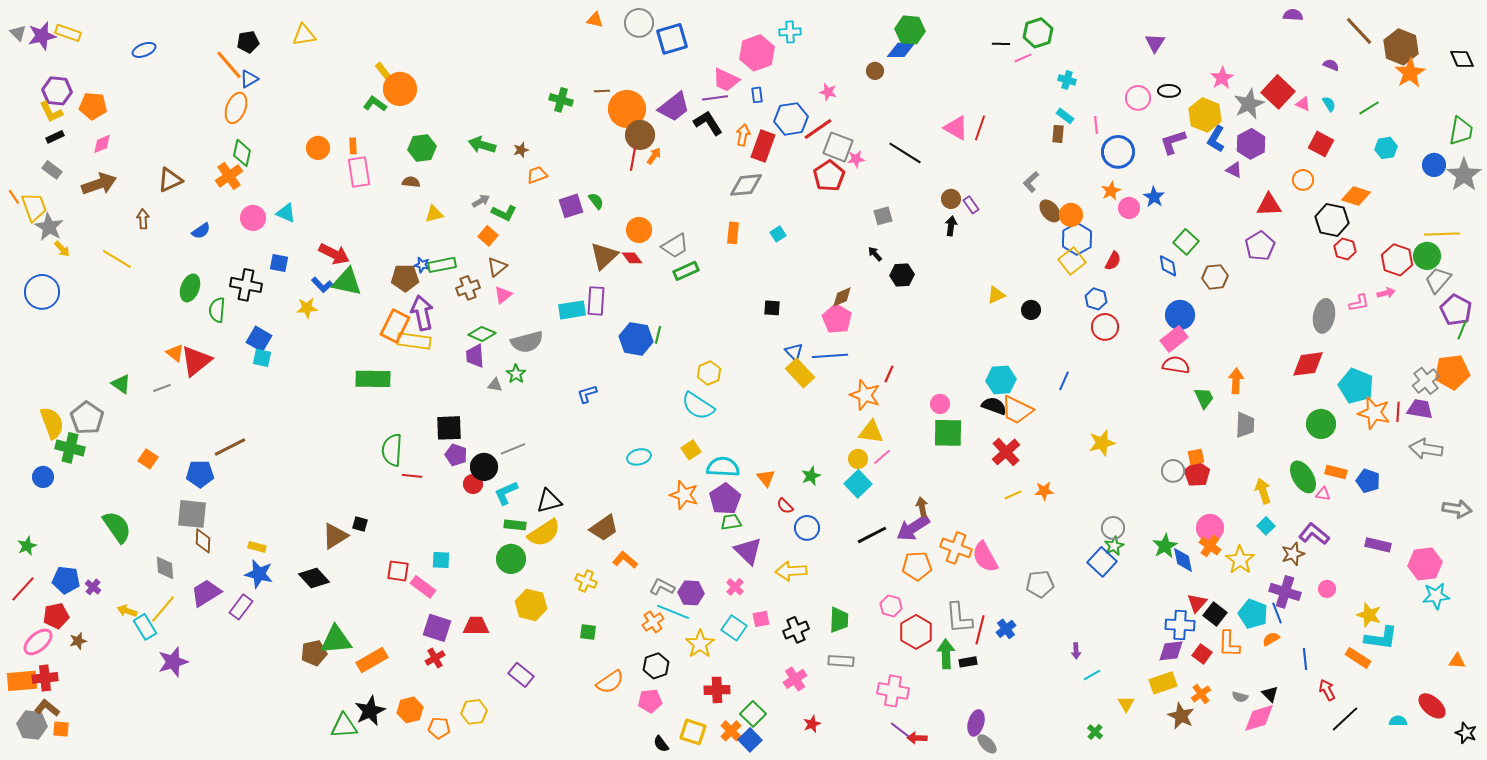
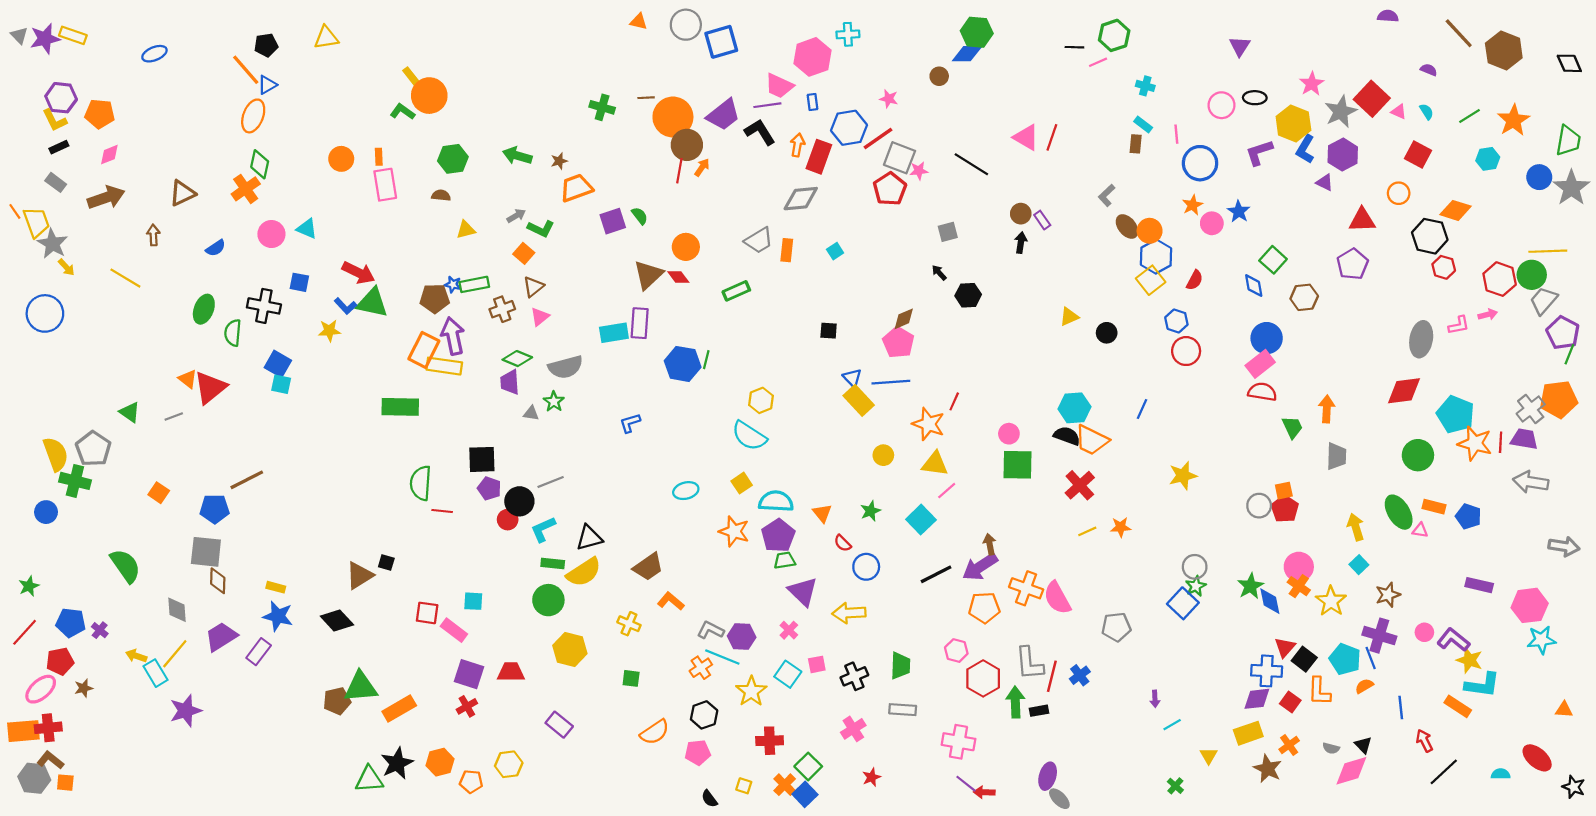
orange star: (1410, 73) -> (1513, 120), moved
orange trapezoid: (537, 175) -> (576, 188), size x1.5
gray trapezoid: (675, 246) -> (759, 240), moved
yellow circle: (858, 459) -> (883, 455), moved
purple L-shape: (1314, 534) -> (1453, 640), moved
yellow square: (693, 732) -> (744, 786), size x0.6

